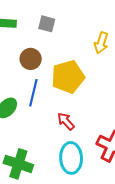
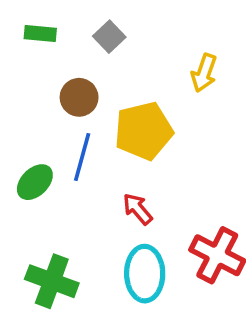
gray square: (47, 24) -> (109, 37), turned 30

